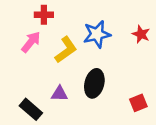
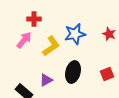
purple triangle: (59, 94) -> (46, 80), turned -32
red square: (138, 103) -> (107, 74), moved

